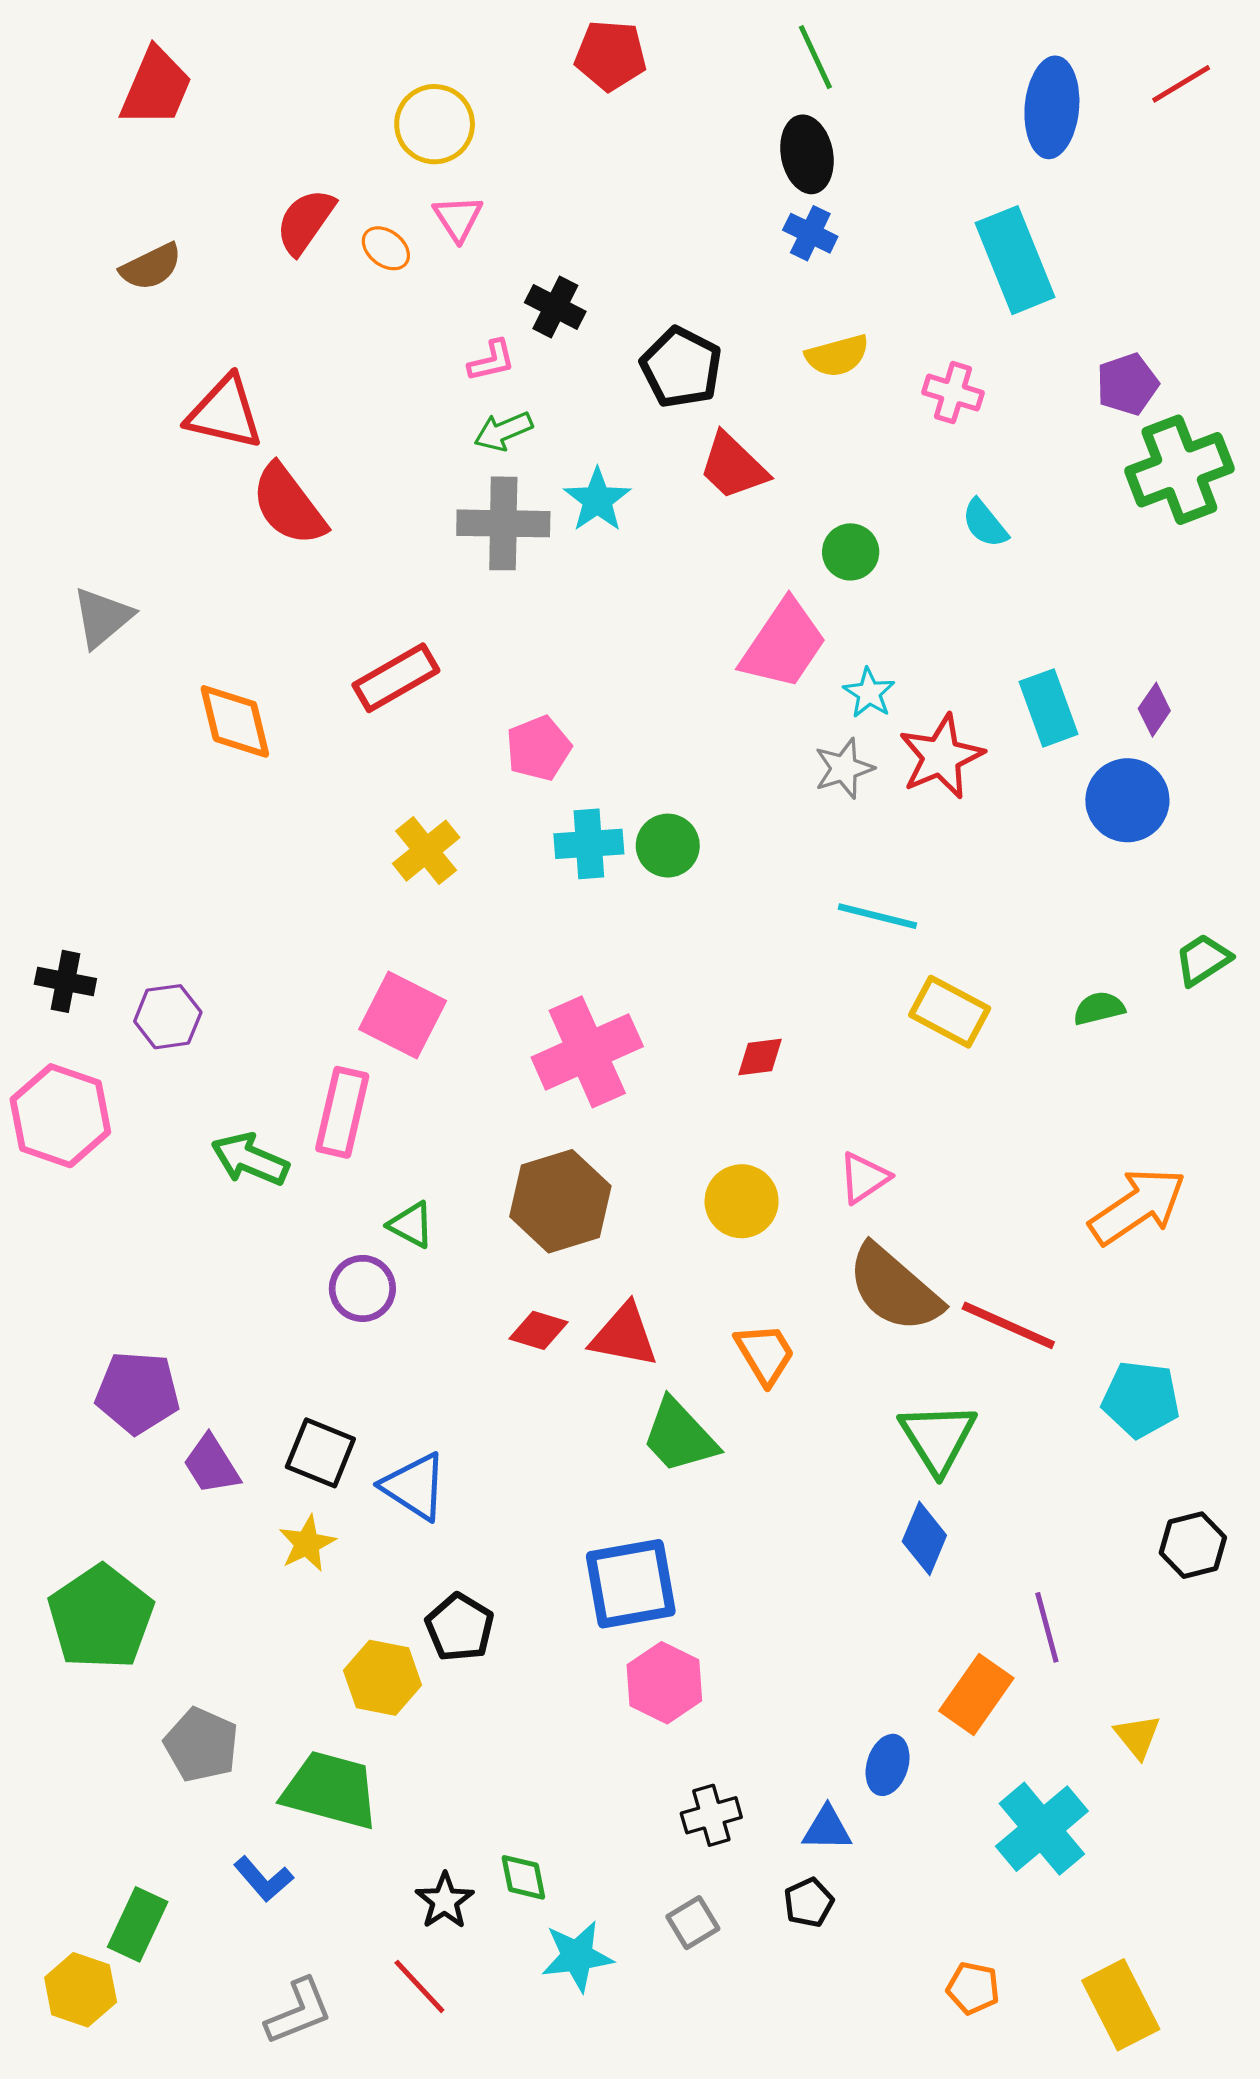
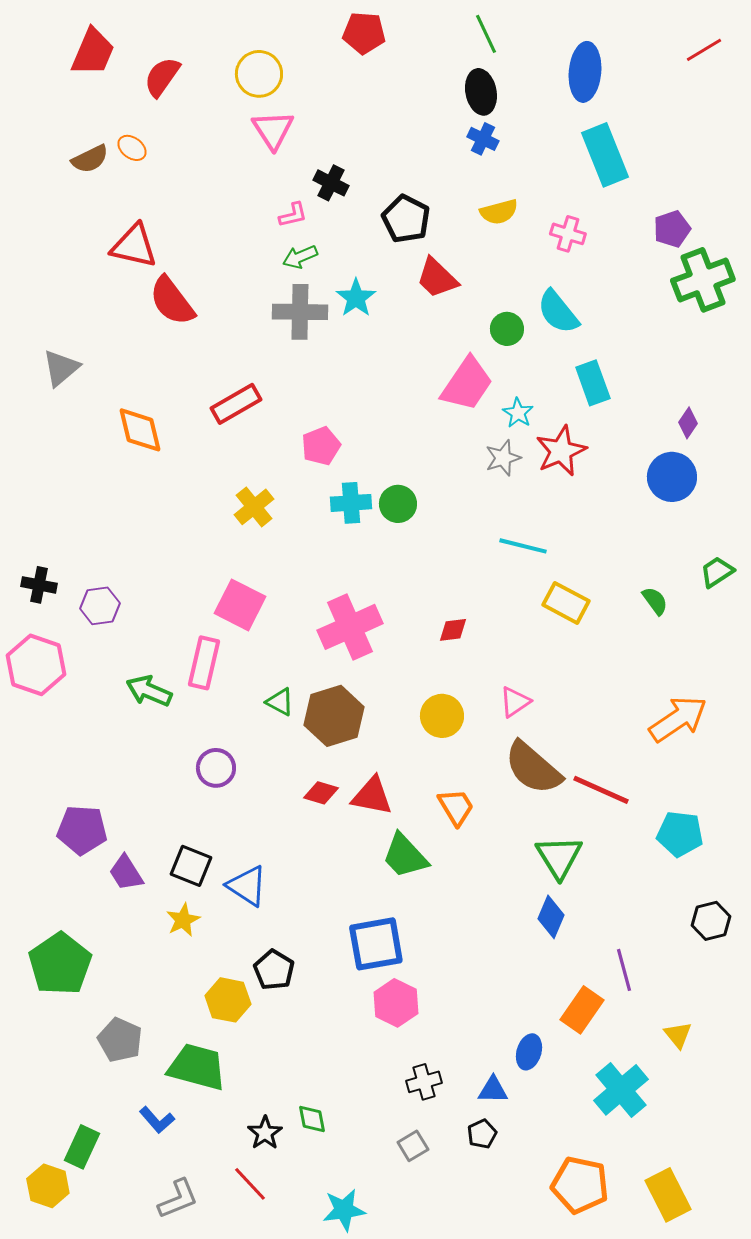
blue ellipse: (1052, 107) -> (585, 72), moved
pink triangle: (458, 218) -> (273, 130), size x1.4
red semicircle: (305, 221) -> (162, 77), moved
orange ellipse: (386, 248) -> (132, 148), moved
cyan semicircle: (985, 523) -> (558, 312), moved, size x1.5
cyan rectangle: (1049, 708) -> (593, 383), moved
green semicircle: (1099, 1008) -> (655, 601), turned 68
green triangle: (411, 1225) -> (280, 702), moved
cyan star: (577, 1956) -> (344, 1210), moved
orange pentagon: (973, 1988) -> (580, 1185), size x1.8

